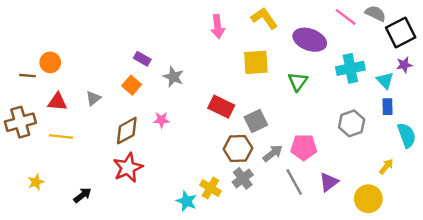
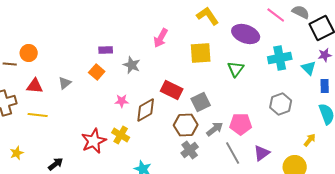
pink arrow: (218, 27) -> (161, 38), moved, turned 36
purple rectangle: (142, 59) -> (106, 50), turned -32
blue rectangle: (387, 107) -> (325, 86), moved
brown diamond: (127, 131) -> (146, 110), moved
yellow cross: (210, 188) -> (121, 135), moved

